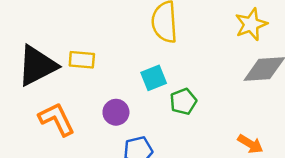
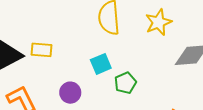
yellow star: (251, 24) -> (158, 22), moved

